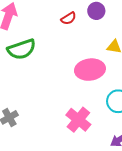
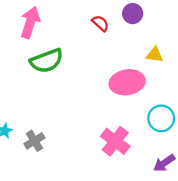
red semicircle: (69, 18) -> (100, 23), turned -105

